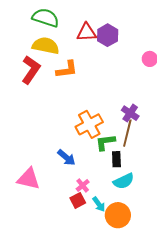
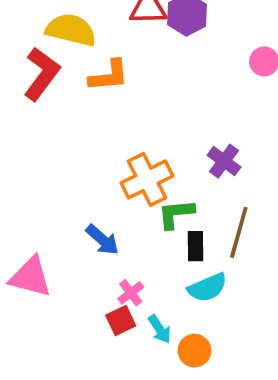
brown line: (127, 133) -> (239, 232), moved
orange circle: (118, 215) -> (194, 351), size x0.7

